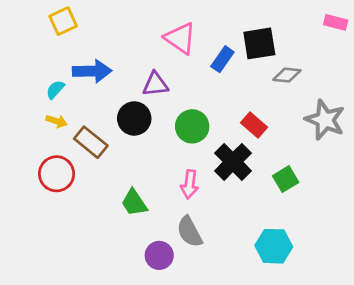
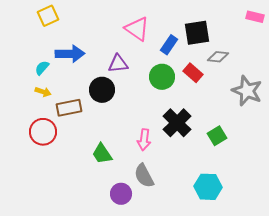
red rectangle: (254, 125) -> (193, 73), moved
green circle: (192, 126) -> (162, 77), moved
brown rectangle: (91, 142) -> (69, 108), turned -50

